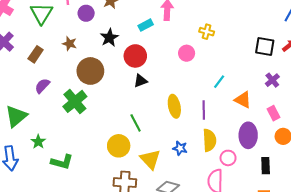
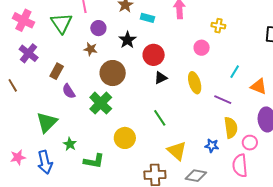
purple circle: (86, 13) -> (98, 28), moved
cyan rectangle: (146, 25) -> (147, 18), moved, turned 48
brown rectangle: (36, 54) -> (57, 71), moved
purple semicircle: (42, 86) -> (69, 91), turned -70
yellow ellipse: (174, 106) -> (195, 83), moved
purple line: (204, 110) -> (223, 100), turned -60
yellow circle: (119, 146) -> (125, 138), moved
blue star: (180, 148) -> (212, 146), moved

